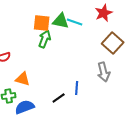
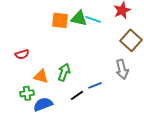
green arrow: (45, 39) -> (64, 72), moved
blue line: (77, 88) -> (95, 85), turned 64

